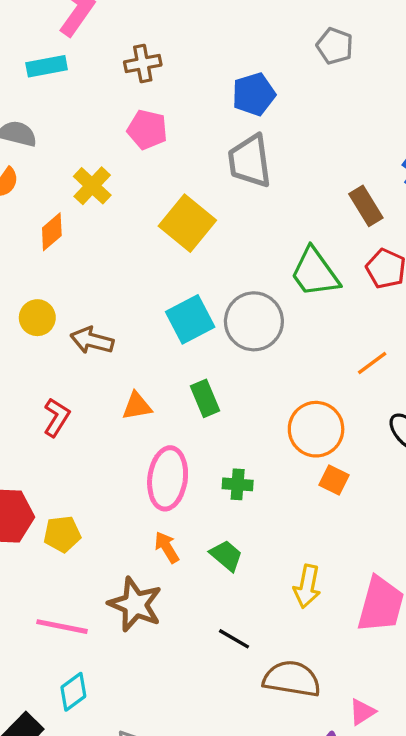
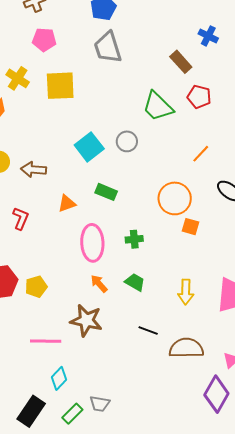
yellow square: (187, 223) -> (60, 86), moved, turned -32
gray circle: (254, 321) -> (127, 141), size x0.6
green rectangle: (205, 398) -> (106, 192), turned -35

